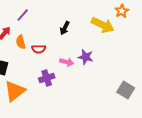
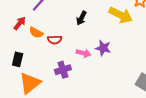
orange semicircle: (21, 42) -> (36, 33), turned -48

